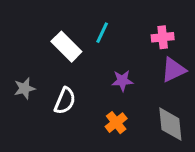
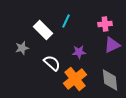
gray star: (25, 88) -> (22, 48), moved
white semicircle: (65, 101) -> (52, 63), moved, turned -72
orange cross: (116, 123) -> (75, 79), size x1.6

